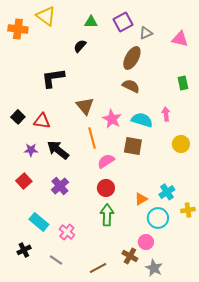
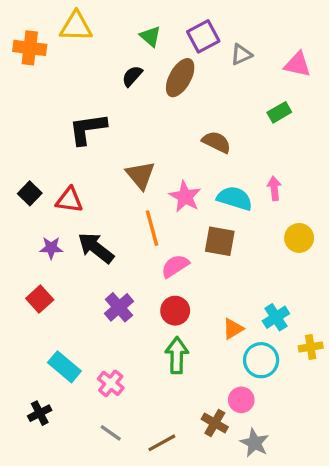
yellow triangle: (46, 16) -> (76, 26), turned -35
green triangle: (91, 22) -> (150, 36), turned 40
brown ellipse: (132, 58) -> (180, 78), moved
green rectangle: (183, 83) -> (279, 112), moved, turned 72
purple cross: (60, 186) -> (119, 307), moved
gray line: (56, 260) -> (111, 433), moved

